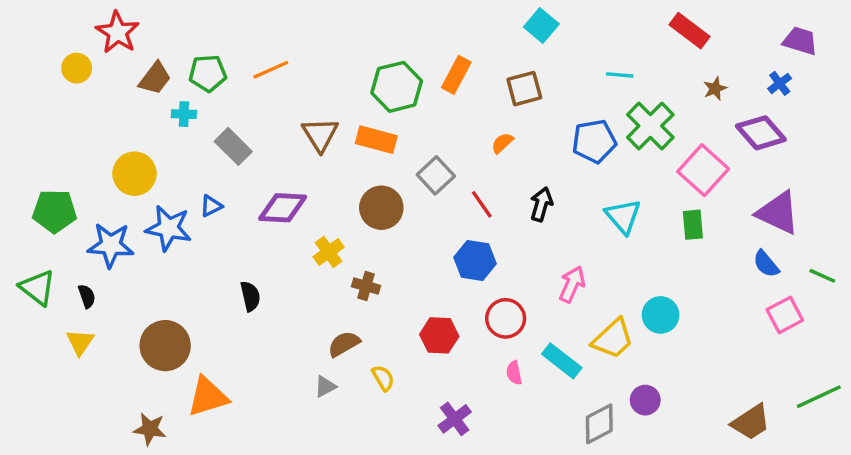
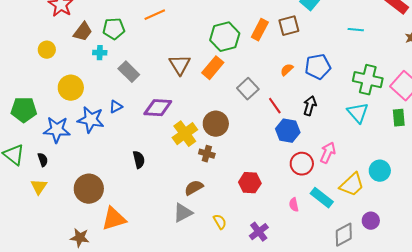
yellow circle: (77, 68) -> (47, 50), moved
orange line: (271, 70) -> (155, 15), moved
brown square: (524, 89) -> (289, 26), moved
green cross: (650, 126) -> (368, 80), moved, turned -32
orange rectangle: (376, 140) -> (213, 68), turned -65
blue pentagon: (594, 141) -> (318, 67), moved
brown circle: (381, 208) -> (216, 124), moved
yellow cross: (329, 252) -> (185, 134), size x1.4
blue hexagon: (475, 260) -> (288, 131), moved
red circle: (506, 318) -> (302, 164), moved
yellow semicircle: (383, 378) -> (220, 222), moved
gray triangle: (325, 386) -> (183, 213), size x1.5

